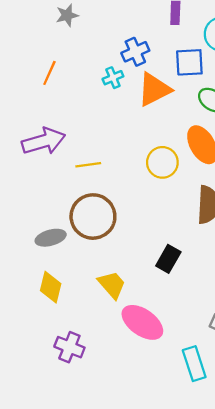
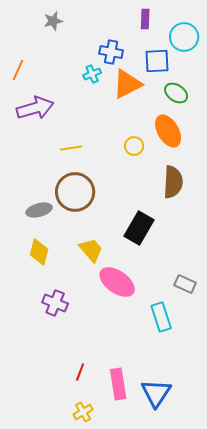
blue cross: (135, 52) -> (111, 52), turned 35
orange line: (49, 73) -> (18, 70), moved
purple arrow: (44, 141) -> (35, 108), moved
yellow circle: (162, 162) -> (134, 146), size x0.7
black rectangle: (168, 259) -> (139, 228), size x1.4

